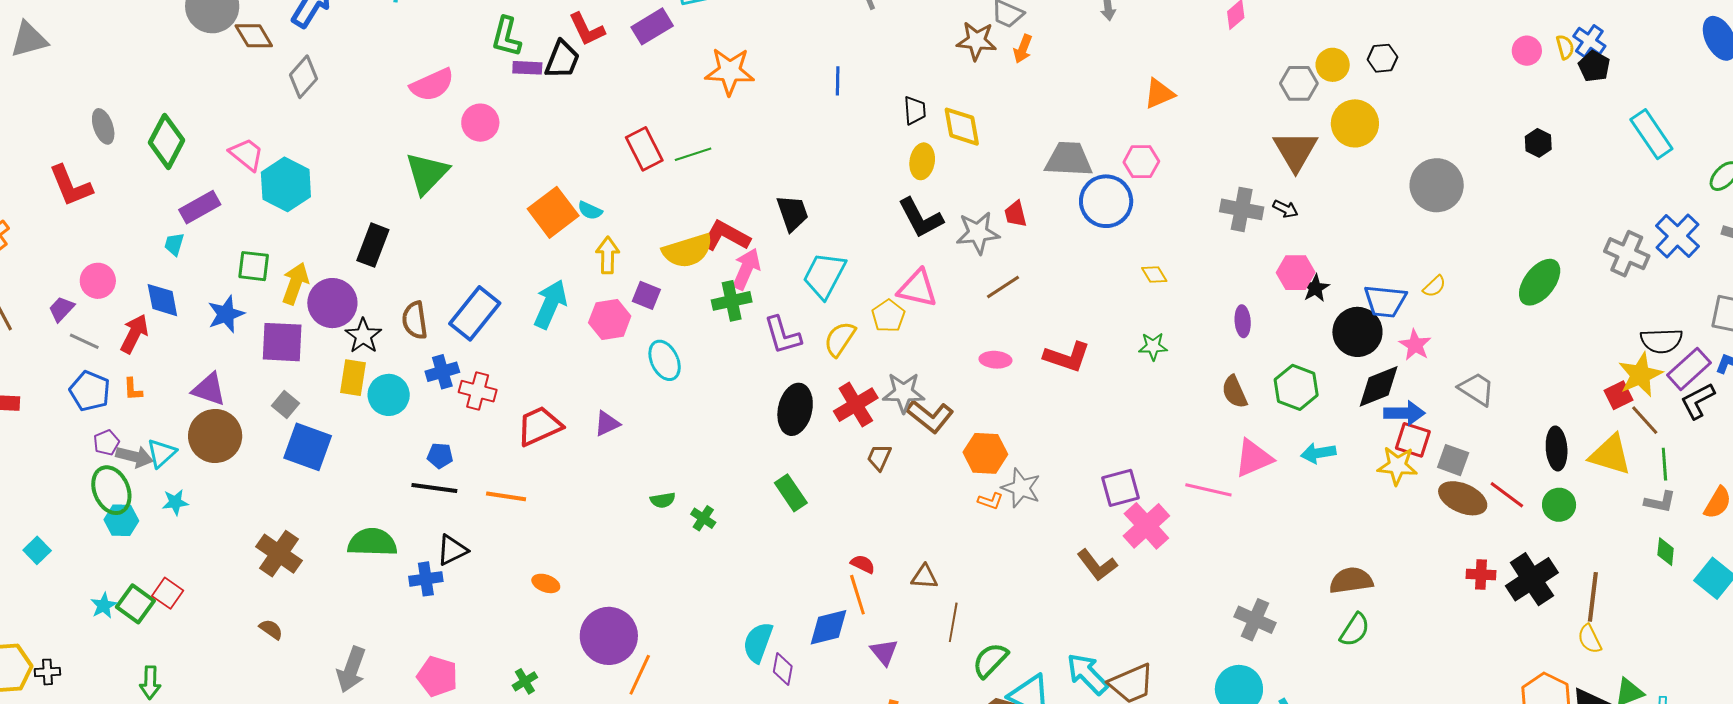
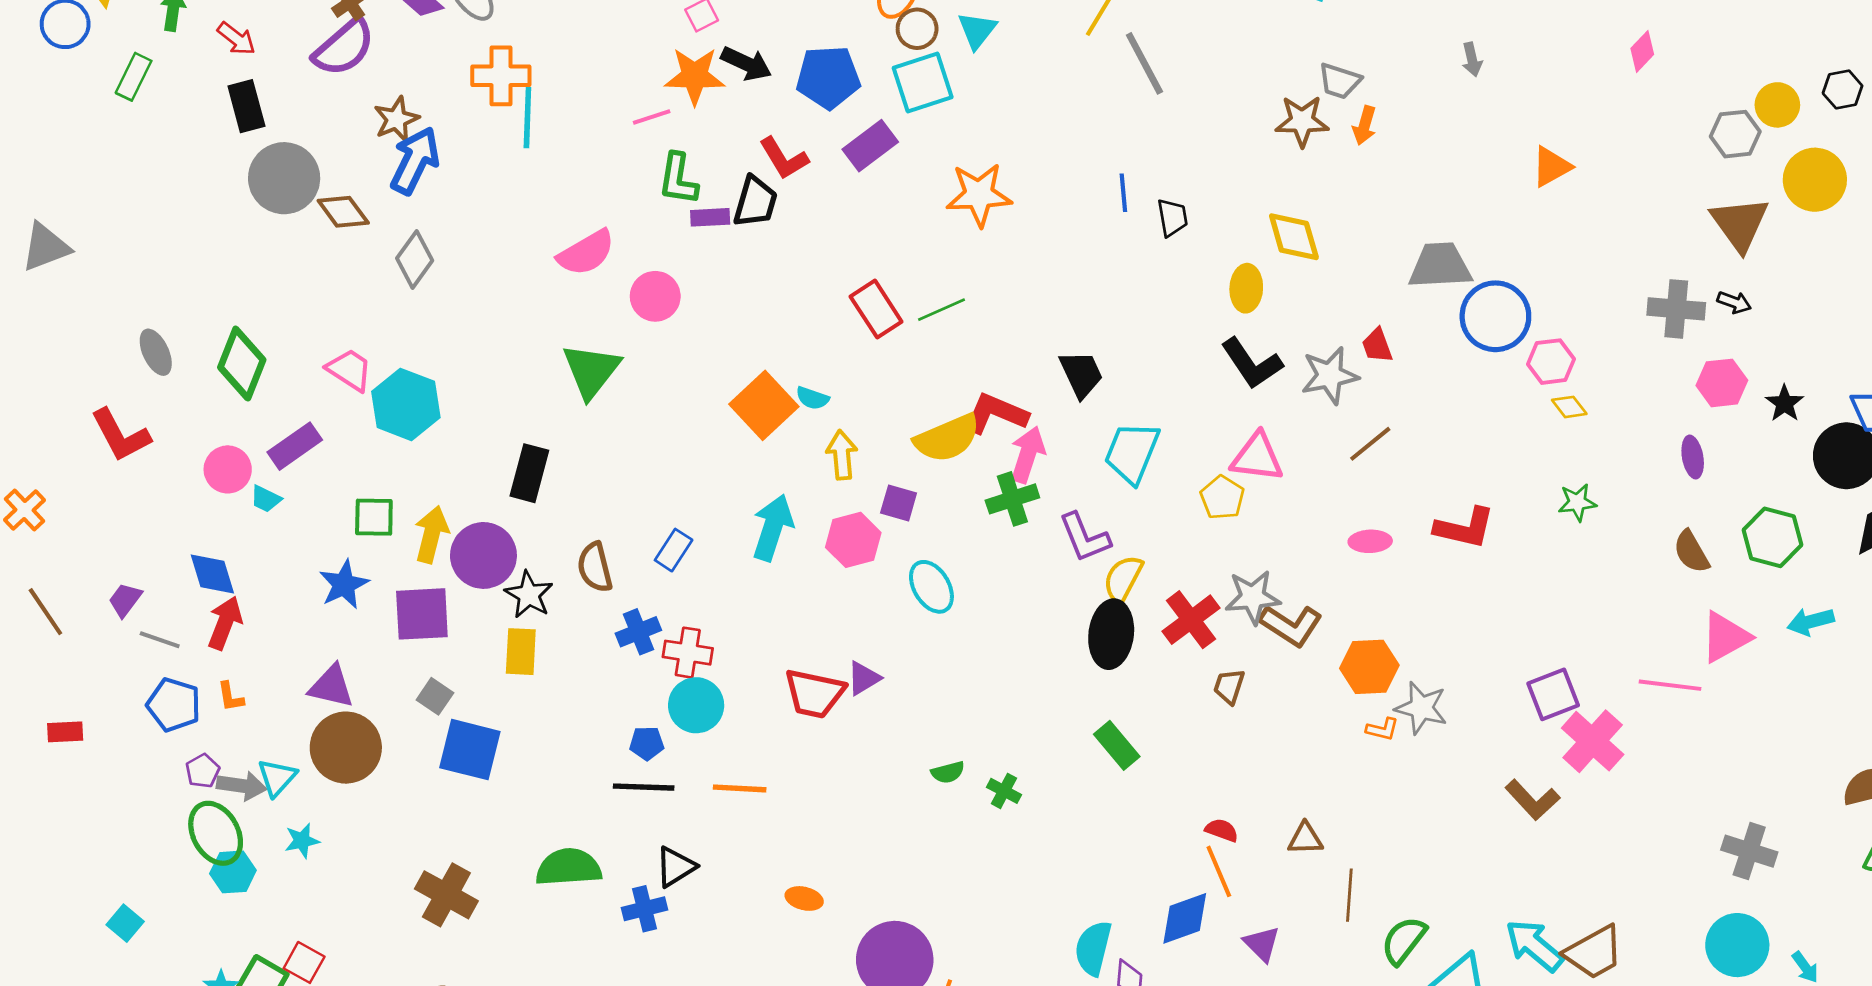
black trapezoid: (915, 110) -> (1172, 218), moved
pink hexagon: (1141, 162) -> (1551, 362), moved
cyan trapezoid: (174, 244) -> (266, 499), turned -75
pink hexagon: (1296, 273) -> (1722, 383), moved
pink circle: (98, 281) -> (228, 469), moved
blue diamond: (162, 300) -> (212, 574), moved
blue rectangle: (475, 313) -> (674, 550), size x0.6
yellow semicircle: (840, 339) -> (1123, 579), moved
cyan circle: (389, 395) -> (696, 705), moved
red trapezoid: (540, 426) -> (814, 693), moved, turned -138

